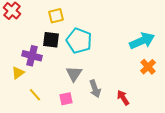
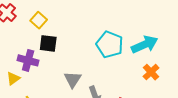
yellow square: (56, 16) -> (39, 20), moved, turned -35
cyan pentagon: (79, 41) -> (110, 45), moved

